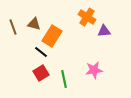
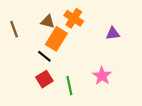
orange cross: (87, 17) -> (74, 18), moved
brown triangle: (34, 24) -> (48, 22), moved
pink star: (94, 70) -> (102, 76), turned -30

